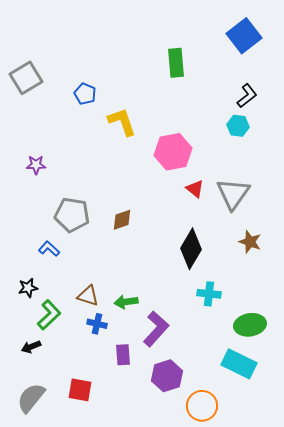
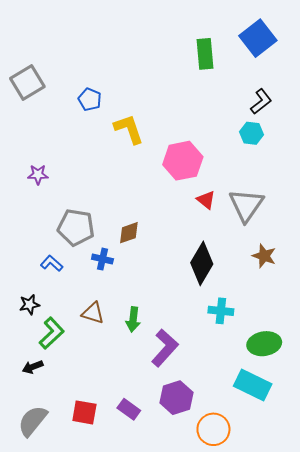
green rectangle: (176, 63) -> (205, 54), moved
green arrow: (126, 302) -> (133, 319), turned -75
blue cross: (97, 324) -> (102, 259), moved
purple rectangle: (123, 355) -> (129, 409), moved, turned -50

